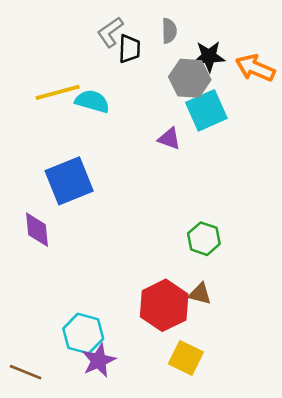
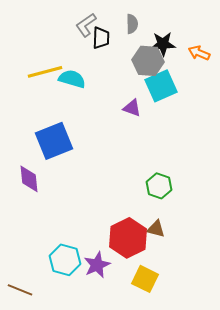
orange arrow: (255, 68) -> (199, 53), size x0.7
purple star: (99, 361) -> (97, 265), moved

